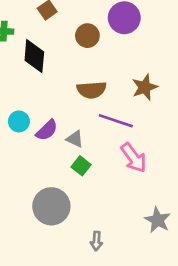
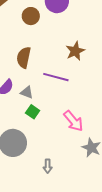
brown semicircle: (92, 90) -> (24, 57), moved, turned 110
pink arrow: (134, 158) -> (73, 121), moved

